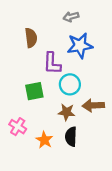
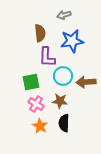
brown semicircle: (31, 38) -> (40, 33), moved
brown arrow: (93, 105) -> (86, 82), moved
pink cross: (18, 127) -> (36, 104), moved

